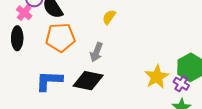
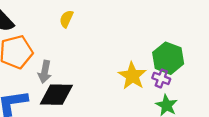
gray arrow: (96, 52) -> (45, 72), moved

